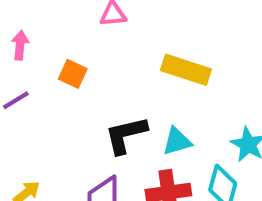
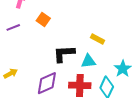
yellow rectangle: (186, 70) -> (98, 39), moved, size x0.6

